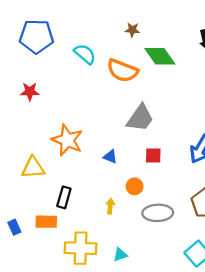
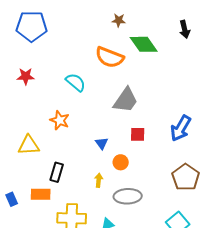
cyan semicircle: (85, 54) -> (76, 82), moved
orange star: (67, 140) -> (60, 120), size x0.7
blue triangle: (110, 157) -> (102, 143), moved, turned 32
gray ellipse: (158, 213) -> (128, 196), moved

